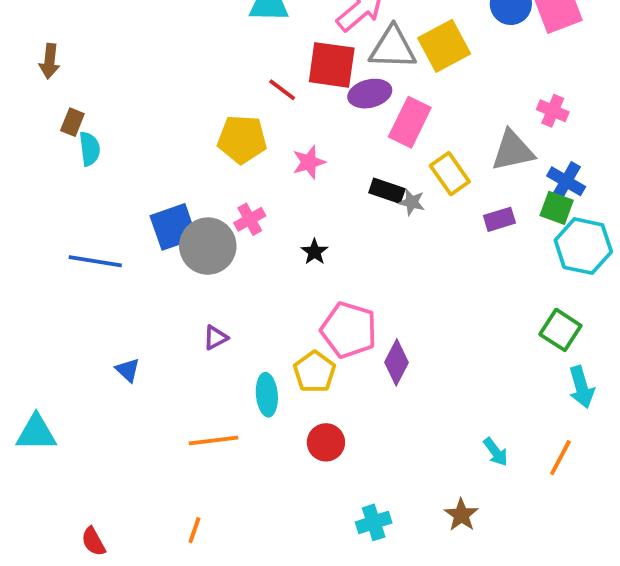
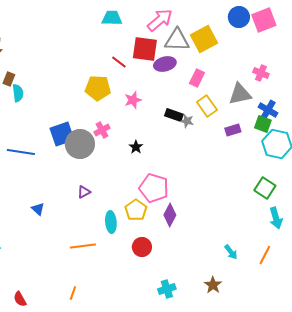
pink rectangle: (410, 122) -> (197, 78), moved, size x0.7
purple diamond: (396, 362) -> (170, 215), moved

